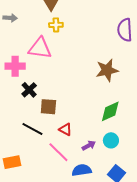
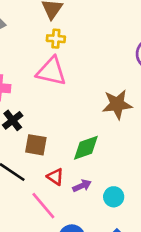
pink triangle: (40, 48) -> (51, 71), moved
green diamond: (110, 111) -> (86, 148), moved
purple arrow: (89, 145) -> (82, 186), moved

